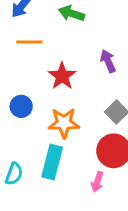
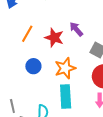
orange line: (29, 42) -> (27, 34), moved, turned -42
purple arrow: (108, 61) -> (76, 29), moved

